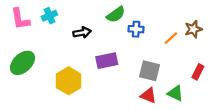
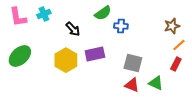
black arrow: (82, 33) -> (73, 29), turned 56
orange line: (171, 38) -> (179, 45), moved
yellow hexagon: (69, 81) -> (66, 60), moved

